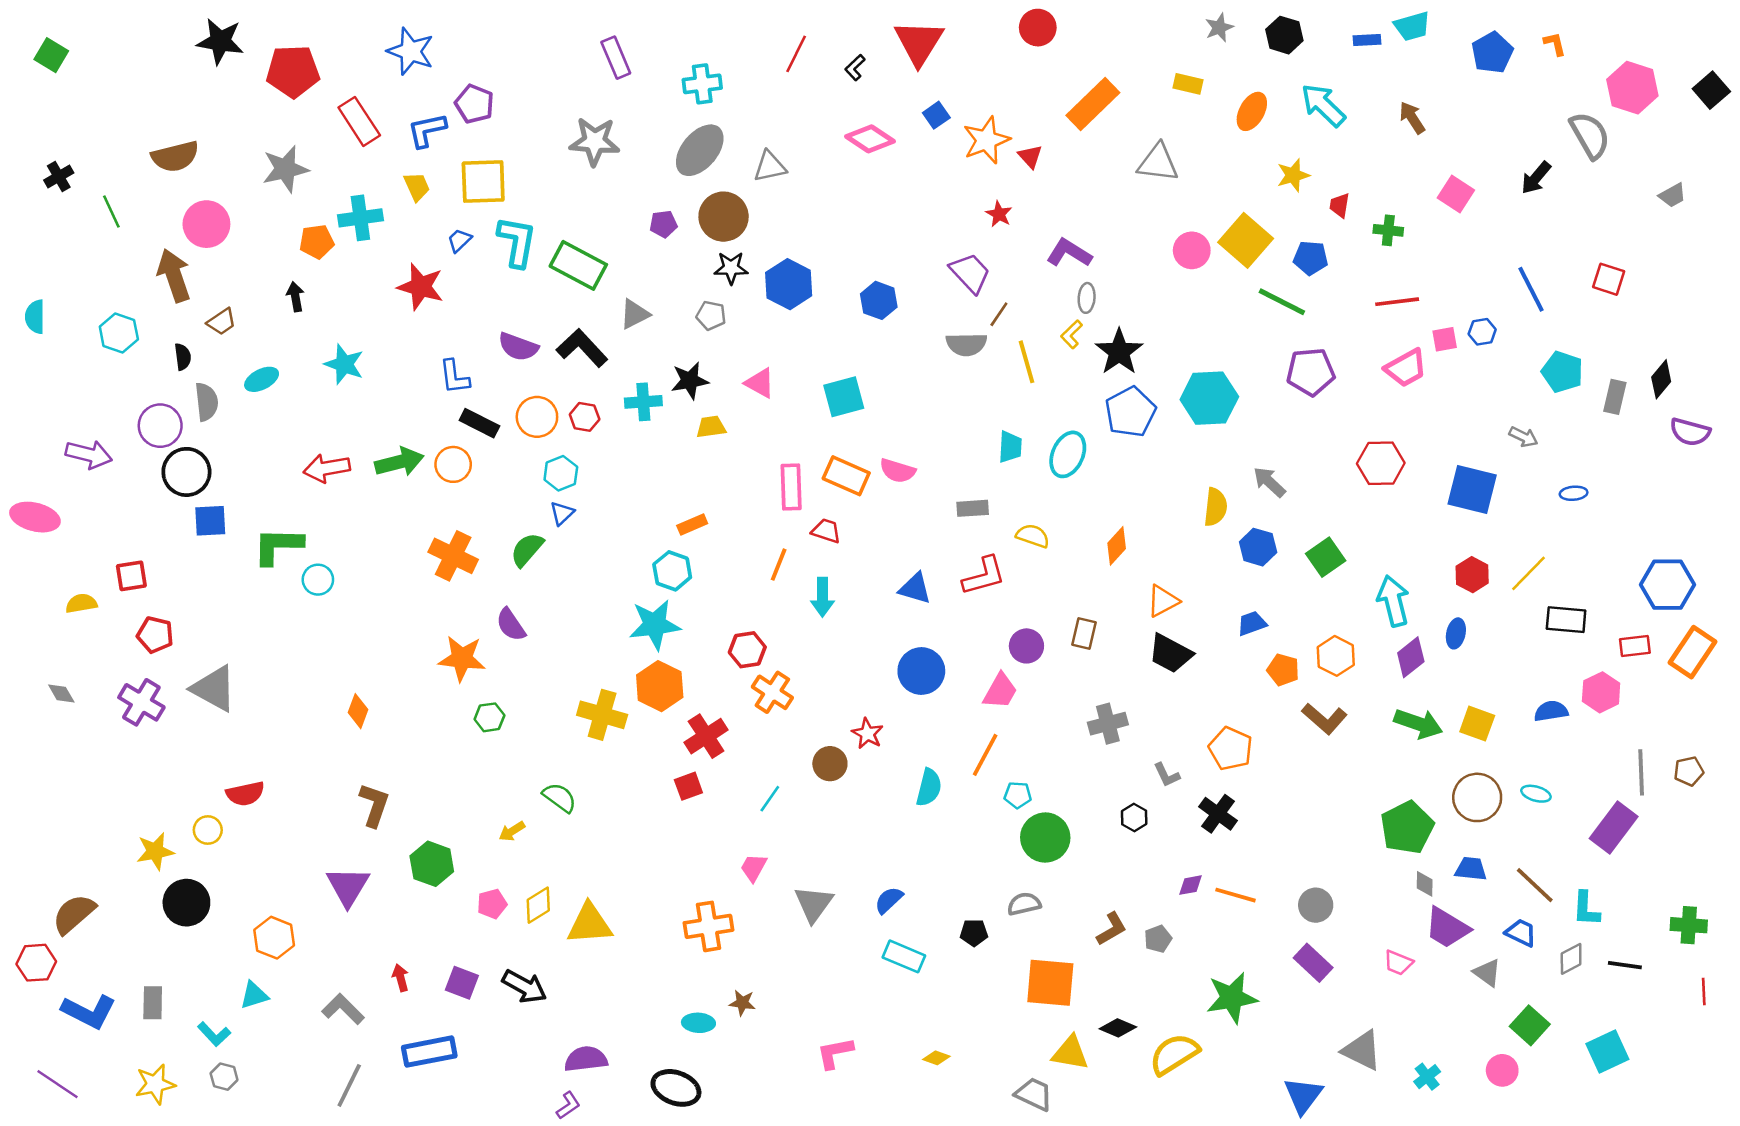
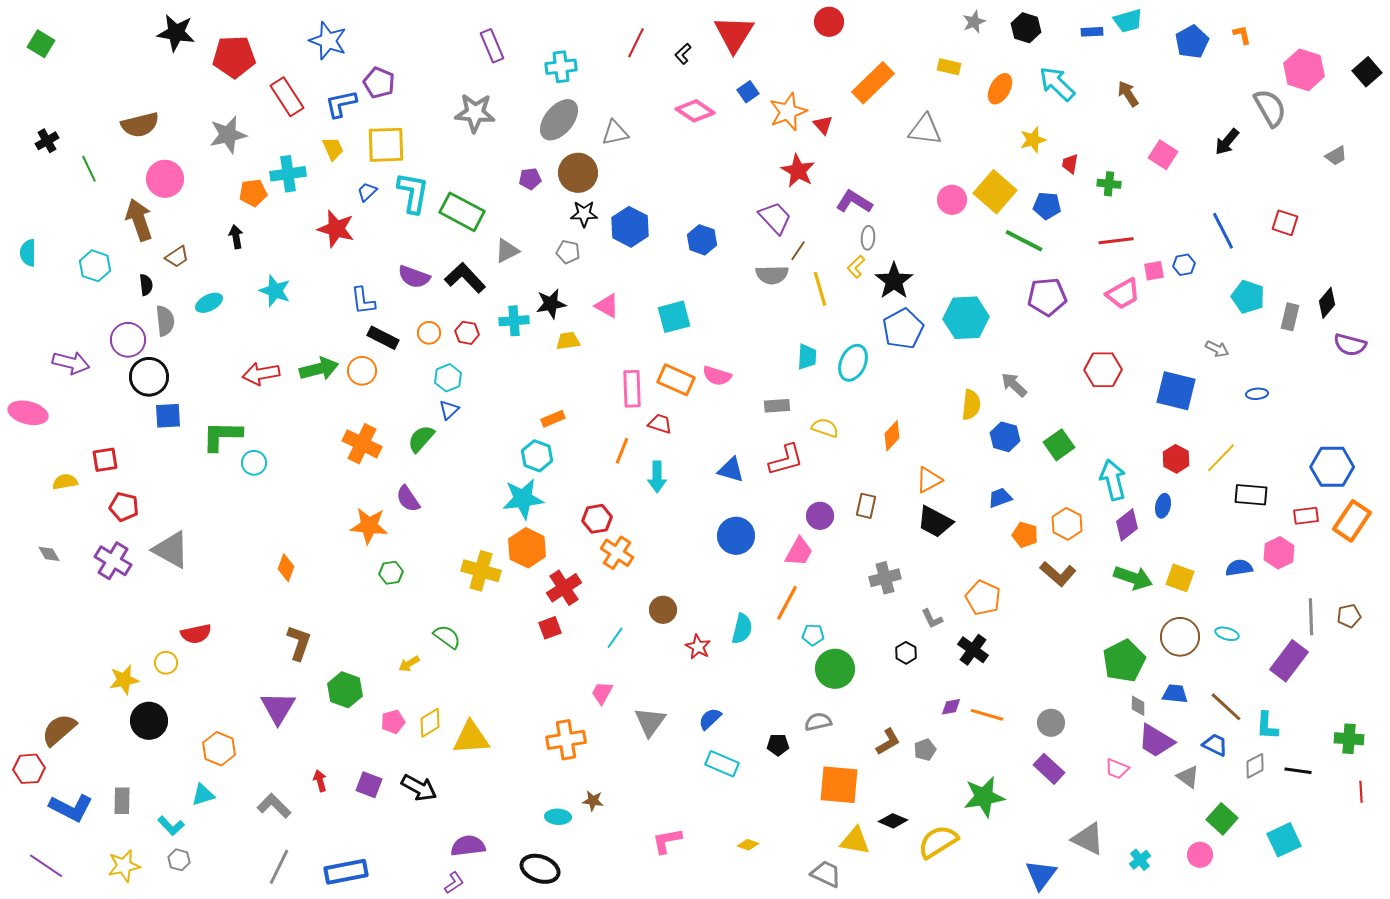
red star: (999, 214) -> (798, 171), size x1.6
orange circle: (537, 417) -> (429, 333), size x0.7
red star: (867, 734) -> (698, 647), moved
blue rectangle: (429, 1052) -> (346, 872), moved

